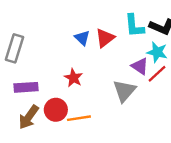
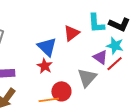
blue triangle: (82, 38) -> (47, 47), moved, size x1.5
red circle: (56, 110) -> (61, 91), moved

